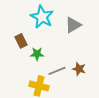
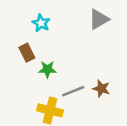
cyan star: (42, 17) -> (41, 23), moved, size x0.6
gray triangle: (73, 25) -> (99, 19), moved

